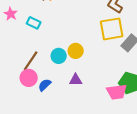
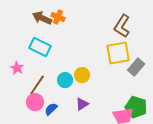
pink star: (11, 14) -> (17, 68), moved
cyan rectangle: (34, 23) -> (40, 47), size x1.5
purple triangle: (76, 80) -> (82, 104), turned -32

